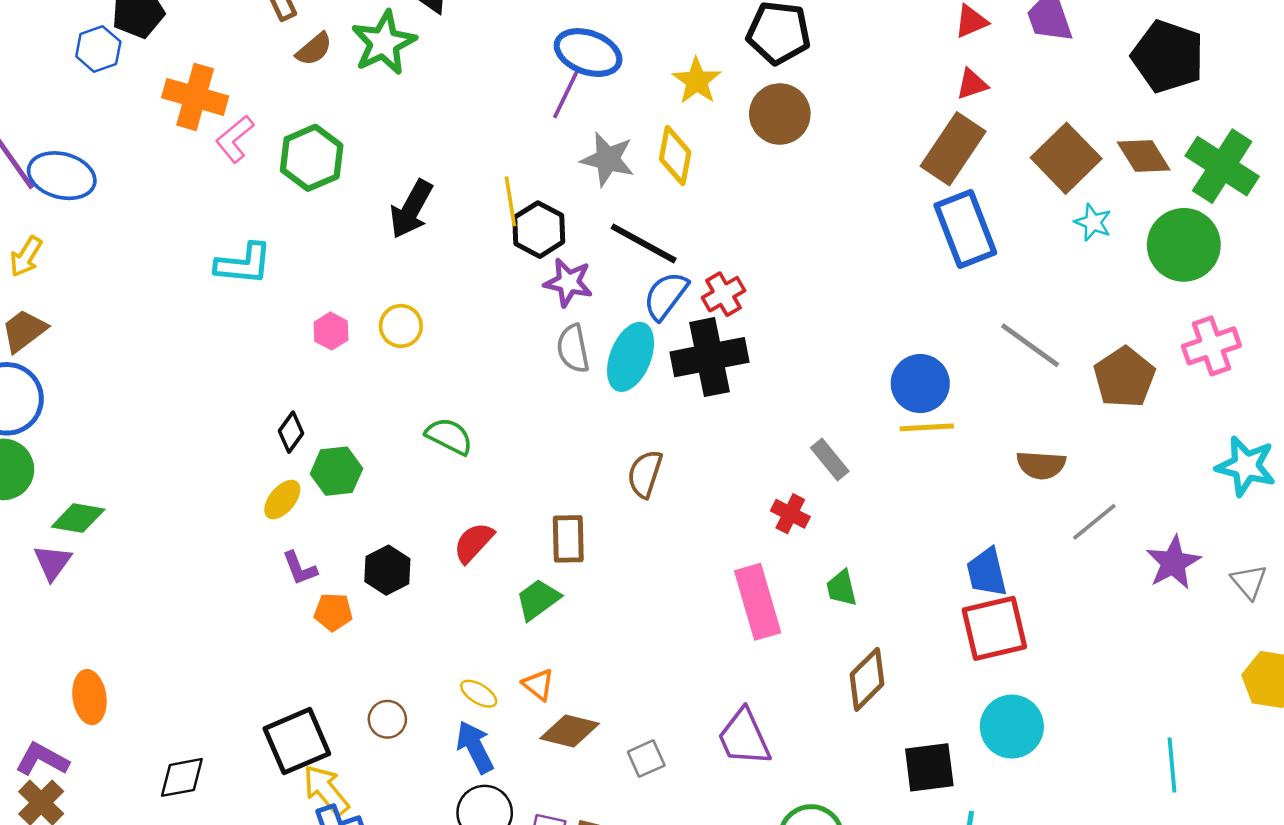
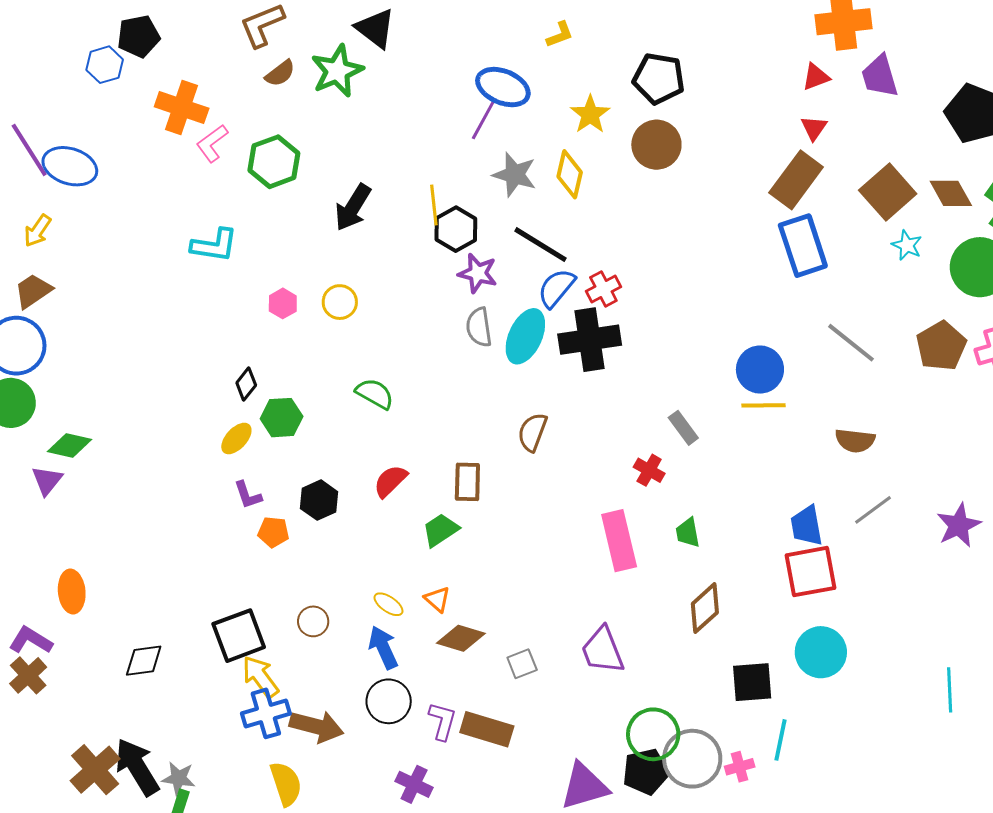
red triangle: (972, 84) -> (814, 128), turned -40
brown pentagon: (1124, 377) -> (941, 346), moved
gray line: (1094, 522) -> (873, 510), moved

